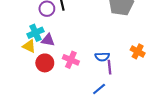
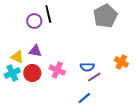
cyan cross: (35, 33) -> (12, 73), moved
purple line: (109, 67) -> (94, 77), turned 64

